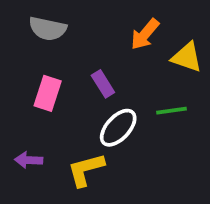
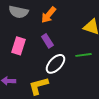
orange arrow: (145, 34) -> (48, 15), moved

